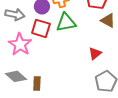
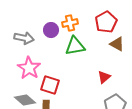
red square: (41, 28) -> (50, 85), moved

